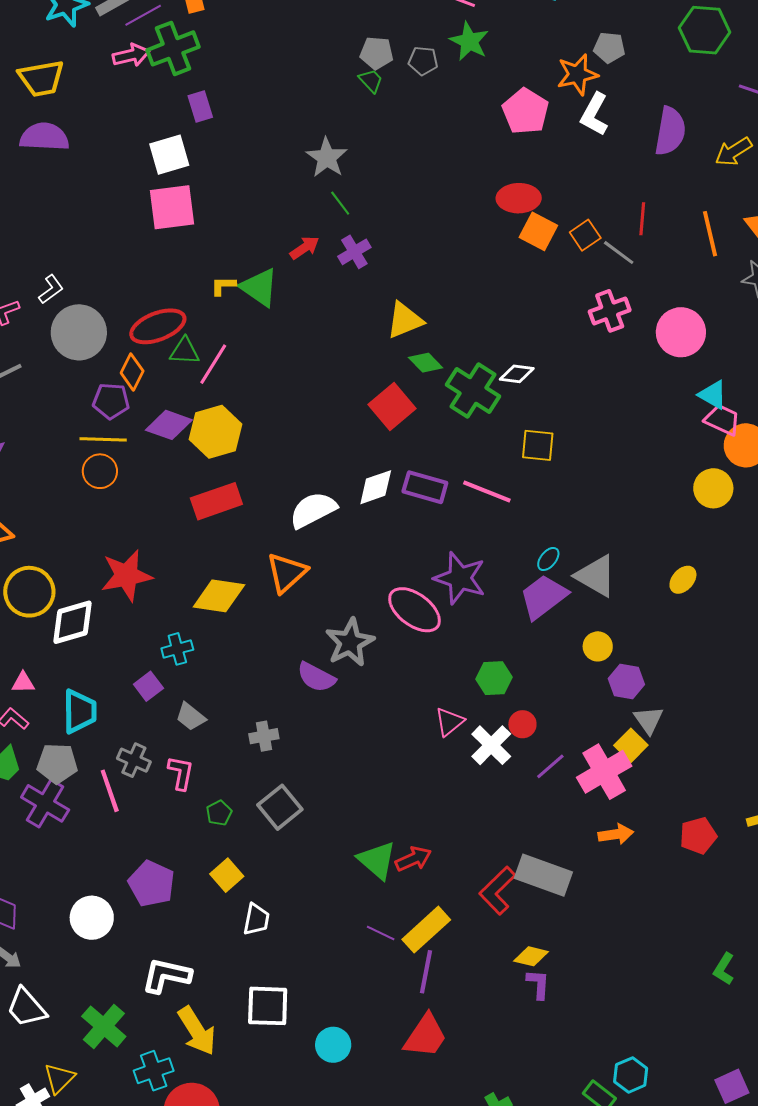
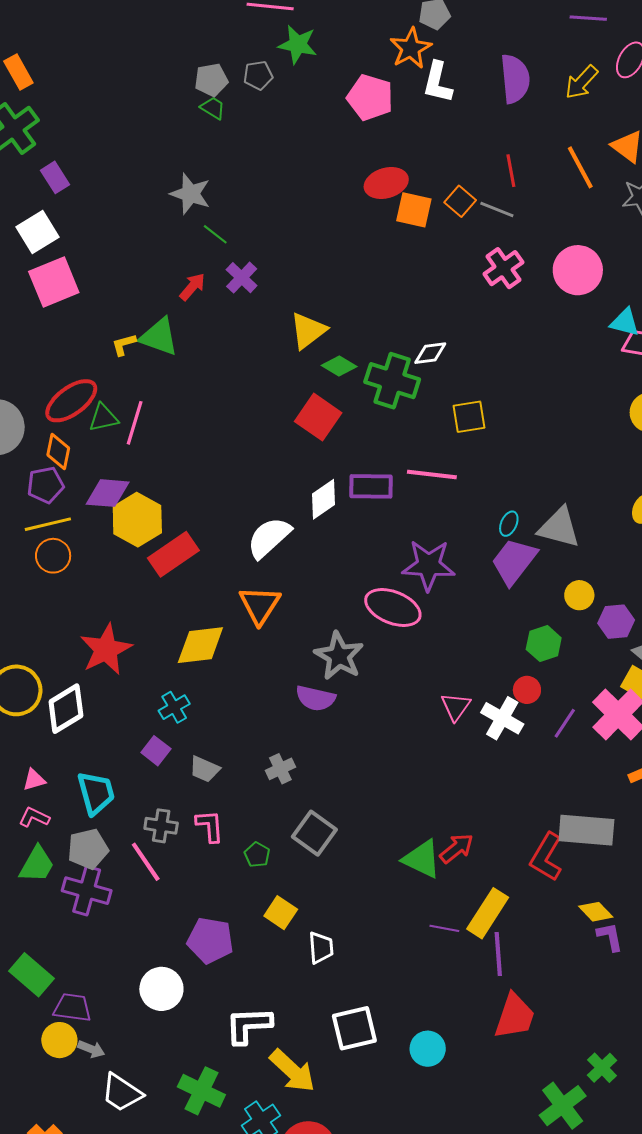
yellow hexagon: (215, 432) -> (137, 520), moved
green hexagon: (494, 678) -> (544, 644), moved
yellow diamond: (531, 956) -> (596, 912), turned 48

